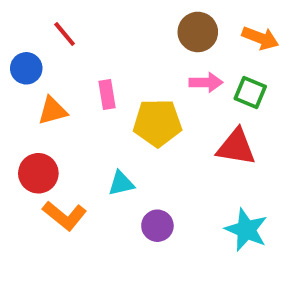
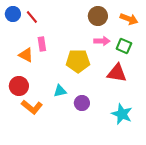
blue circle: (26, 68) -> (13, 14), moved
pink rectangle: (107, 95) -> (42, 44), moved
orange triangle: (52, 111) -> (26, 55), turned 42
purple circle: (157, 226) -> (82, 103), moved

